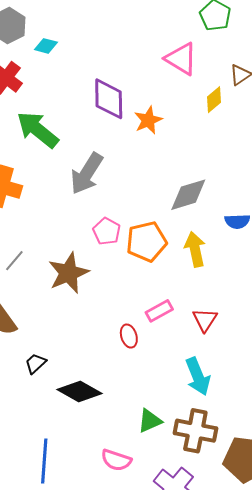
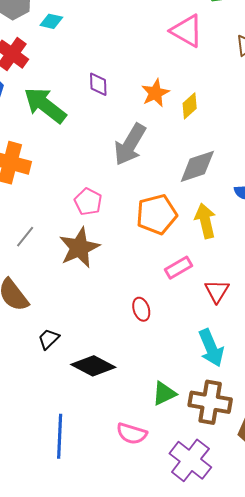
purple diamond: (109, 99) -> (98, 84), moved, size x0.6
yellow diamond: (214, 100) -> (190, 106), moved
gray arrow: (87, 174) -> (130, 145), moved
pink pentagon: (107, 231) -> (88, 202), moved
pink rectangle: (159, 311) -> (179, 268), moved

